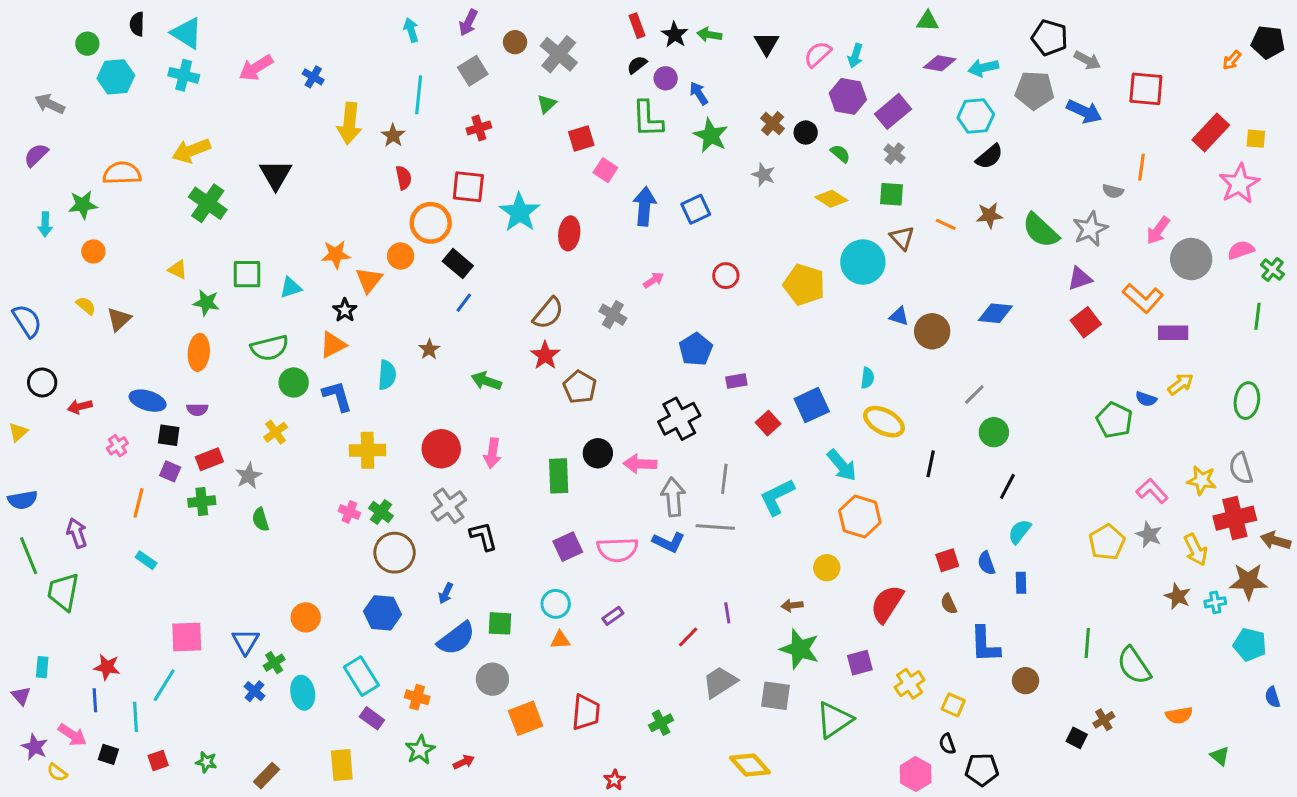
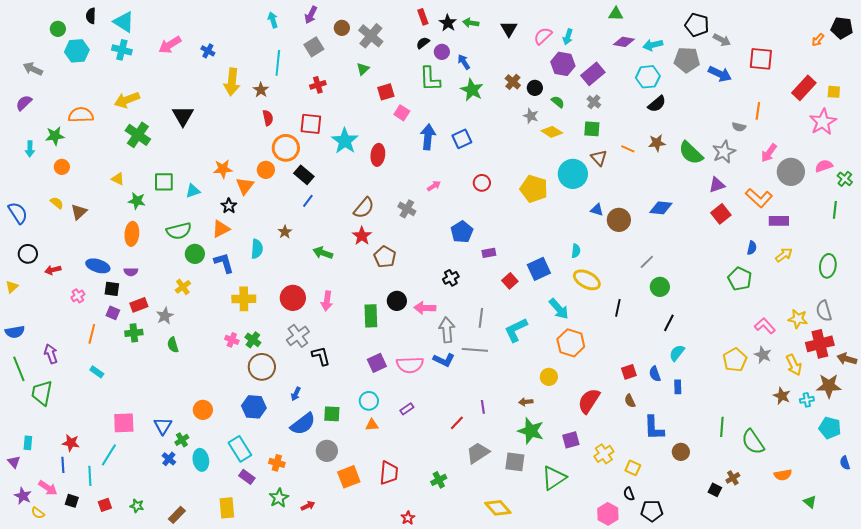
gray star: (763, 175) -> (531, 116), moved
blue semicircle: (1146, 399) -> (752, 248), moved, turned -96
black cross: (679, 419) -> (451, 278), size x0.6

